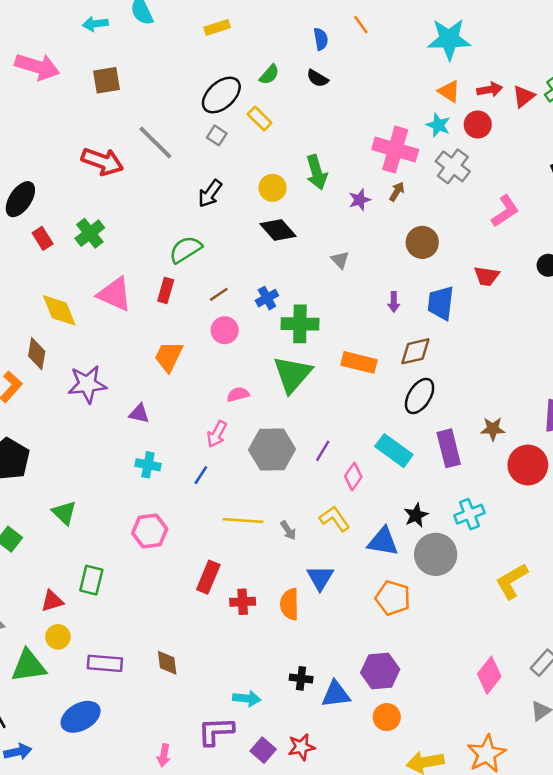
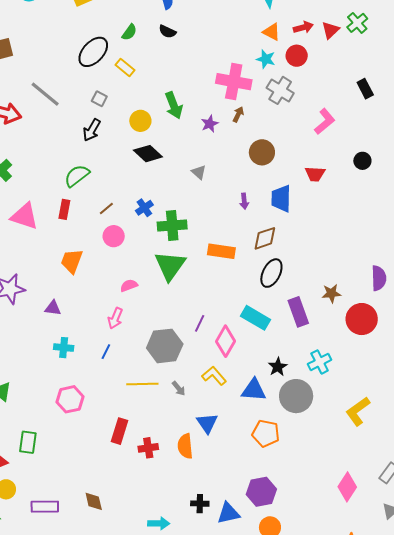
gray square: (217, 135) -> (99, 99), moved
gray hexagon: (272, 450) -> (165, 346), moved
pink diamond: (353, 476) -> (226, 341), size x1.4

